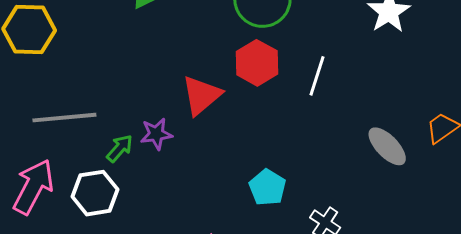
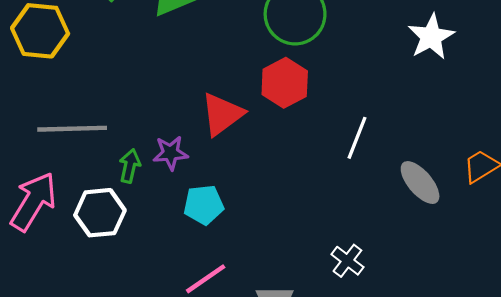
white line: (317, 76) -> (357, 138), moved
green arrow: (120, 148) -> (130, 166), turned -32
cyan pentagon: (267, 187) -> (204, 205), moved, turned 30

